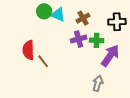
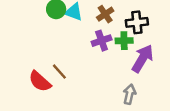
black cross: (117, 22) -> (137, 22), moved
red semicircle: (28, 50) -> (40, 81), moved, turned -42

